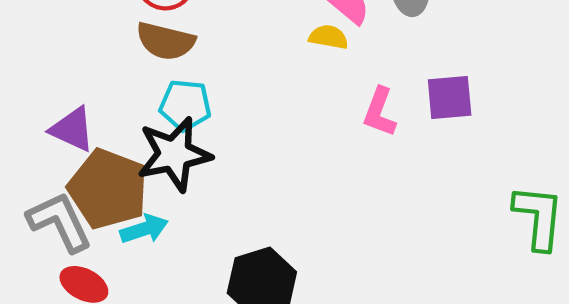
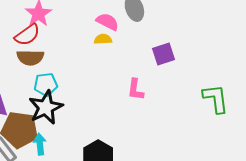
pink L-shape: (380, 112) -> (135, 90), moved
cyan arrow: (144, 229) -> (40, 144), turned -65

